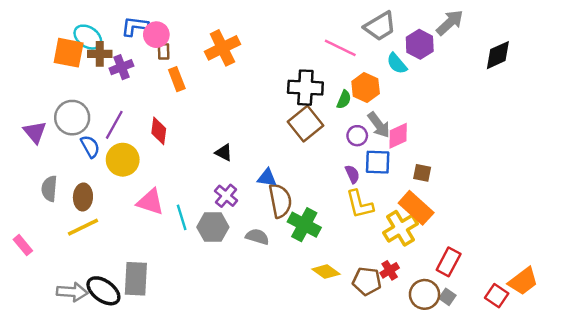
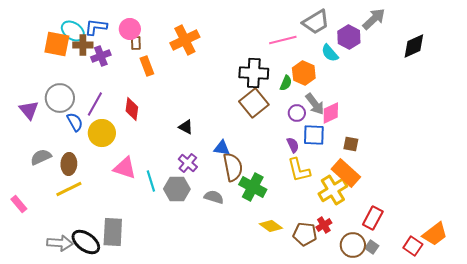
blue L-shape: (135, 26) -> (96, 27), moved
pink line: (340, 48) -> (283, 40), turned -40
gray semicircle: (49, 189) -> (41, 157), turned 60

